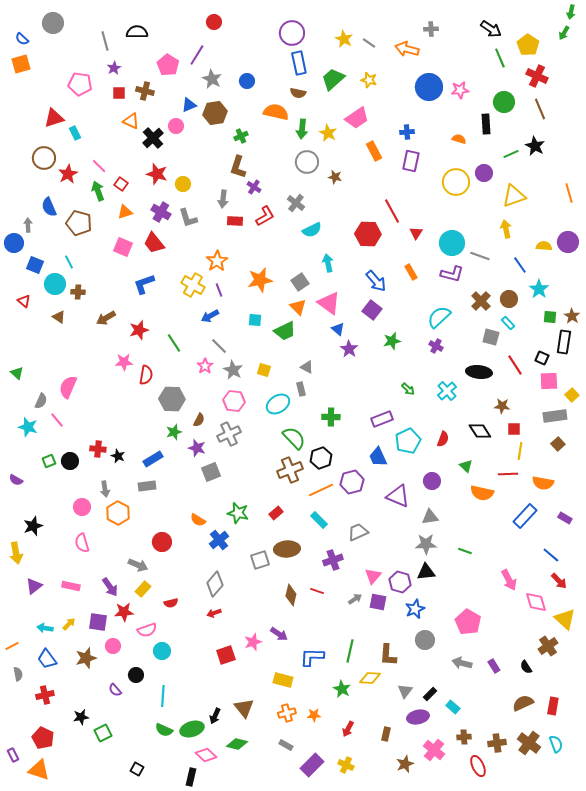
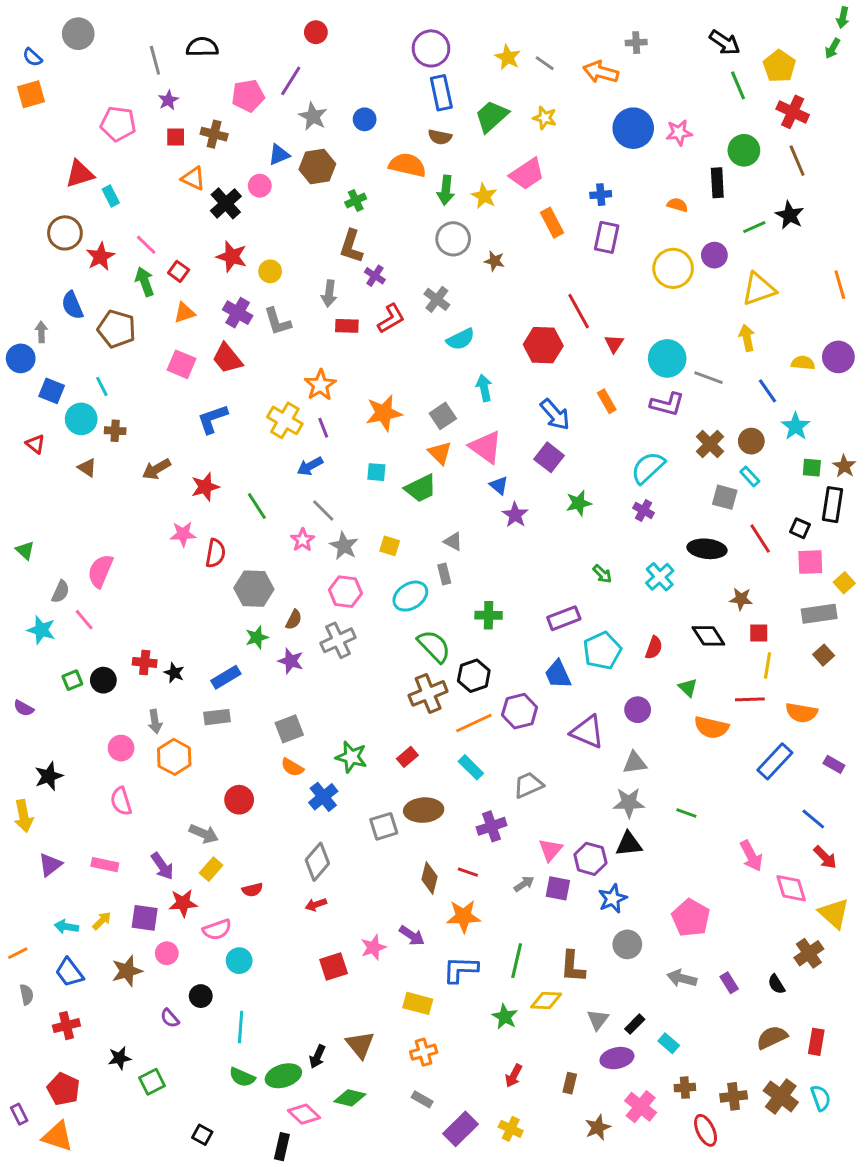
pink pentagon: (168, 65) -> (248, 96), turned 30
gray square: (211, 472) -> (289, 729), moved
orange star: (314, 715) -> (463, 916), moved, size x1.6

